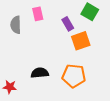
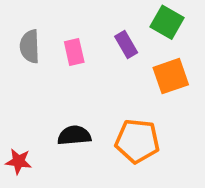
pink rectangle: (38, 14) -> (74, 52), moved
orange square: (81, 41) -> (171, 76), moved

